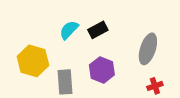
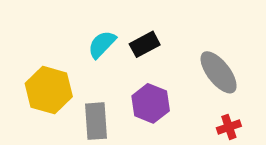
gray ellipse: (148, 49) -> (219, 72), turned -56

